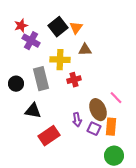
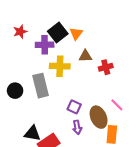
purple cross: (31, 41) -> (45, 45), moved, turned -30
red cross: (74, 80) -> (106, 67), moved
black triangle: (33, 111) -> (32, 133), moved
purple square: (94, 129) -> (74, 107), moved

